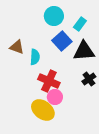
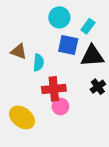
blue square: (62, 41) -> (68, 45), turned -36
red cross: (49, 81) -> (54, 89), turned -30
yellow ellipse: (43, 110) -> (22, 117), moved

